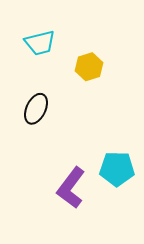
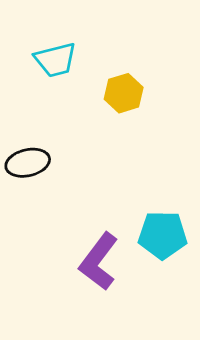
black ellipse: (36, 109) -> (28, 163), moved, turned 52

